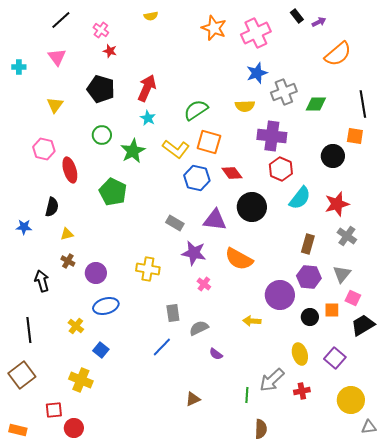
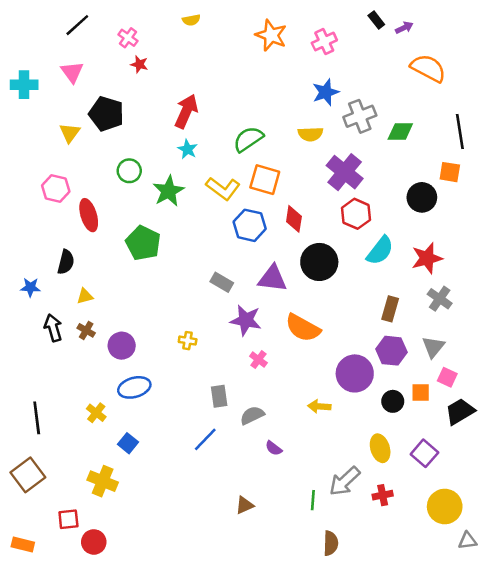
pink cross: (256, 33) -> (324, 42), size x0.7
orange semicircle: (338, 54) -> (428, 68), turned -112
cyan cross: (19, 67) -> (24, 85), size x1.5
black pentagon: (101, 89) -> (106, 114), moved
purple cross: (272, 136) -> (345, 172), turned 32
red diamond: (232, 173) -> (294, 219), turned 45
yellow cross: (148, 269) -> (188, 341), size x0.6
black arrow: (42, 281) -> (53, 328), moved

